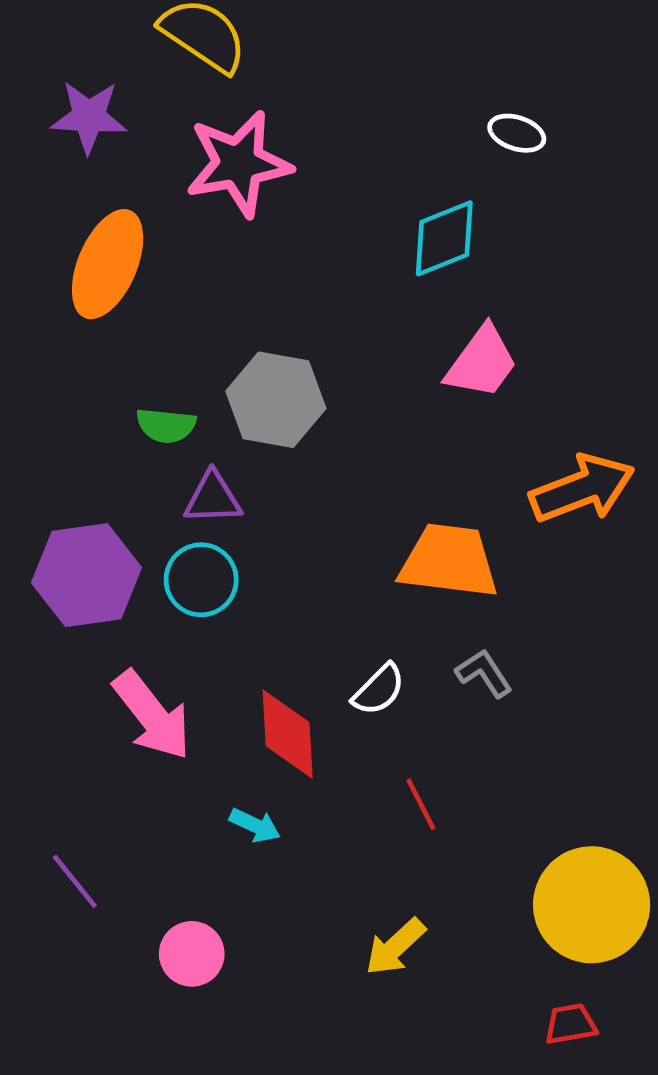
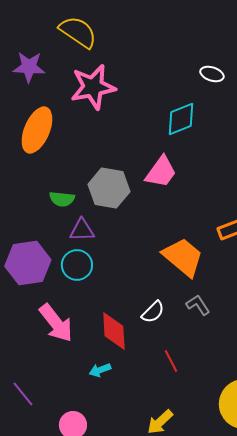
pink trapezoid: (482, 362) -> (161, 172), moved
orange trapezoid: (449, 561) -> (183, 257), turned 33
cyan arrow: (255, 825) -> (100, 370), turned 135

